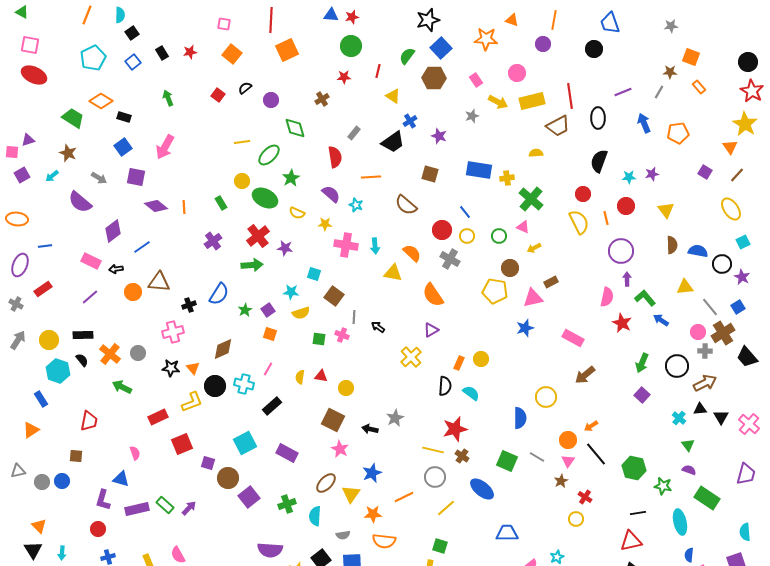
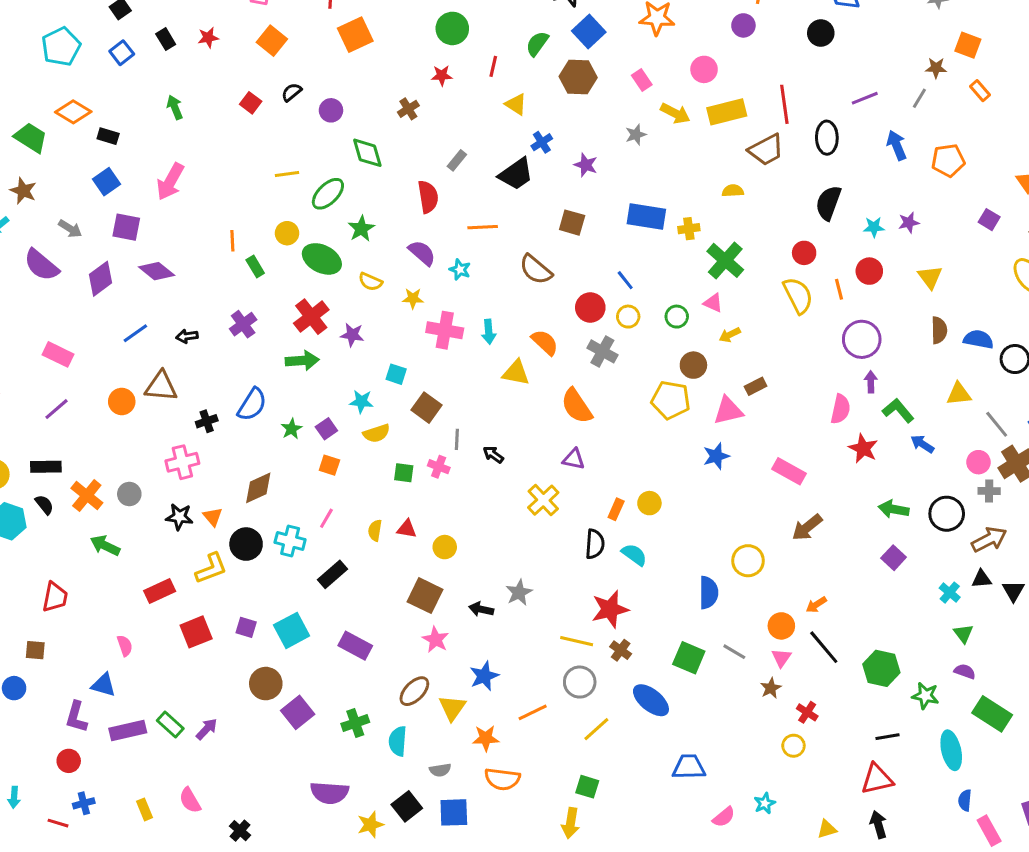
orange line: (184, 207) -> (232, 241), moved
purple diamond: (113, 231) -> (100, 279), moved
black arrow: (116, 269) -> (187, 336), moved
purple triangle: (431, 330) -> (574, 459), turned 42
green arrow: (642, 363) -> (894, 509), turned 78
purple square: (208, 463) -> (246, 627), moved

